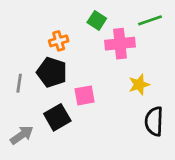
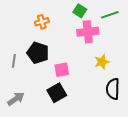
green square: (97, 20) -> (80, 11), moved
orange cross: (59, 41) -> (42, 22), moved
black square: (57, 117) -> (57, 93), moved

